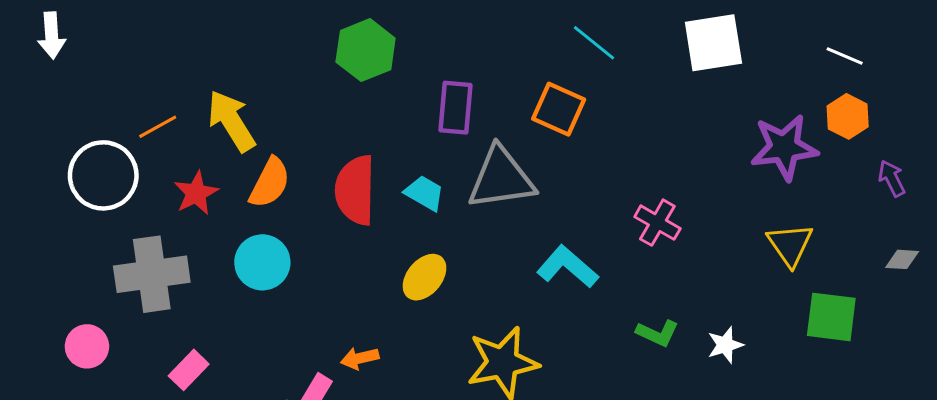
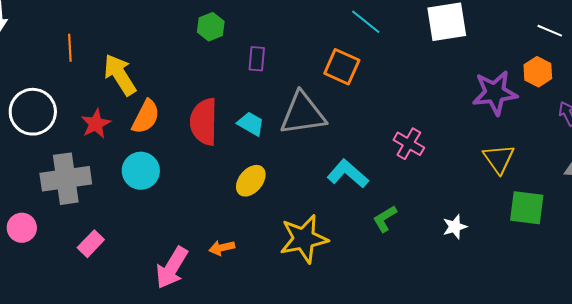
green hexagon: (366, 50) -> (211, 27), size x0.7
white line: (845, 56) -> (550, 31), moved
purple rectangle: (455, 108) -> (257, 59), moved, size x0.7
orange line: (158, 127) -> (70, 48), moved, turned -64
green L-shape: (657, 333) -> (385, 219), moved, turned 124
orange arrow: (360, 358) -> (222, 248), moved

